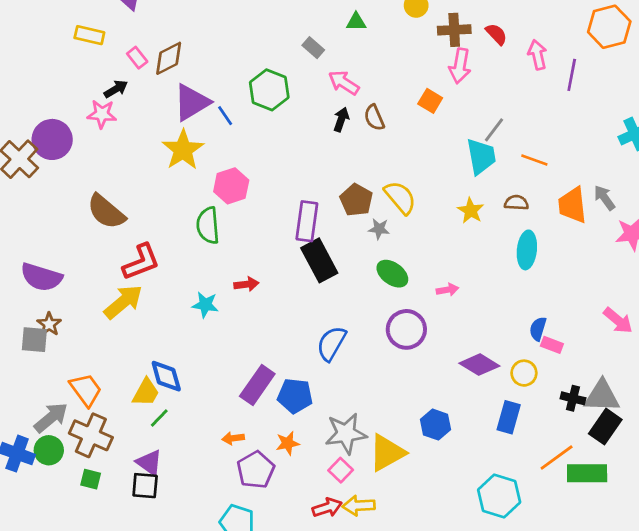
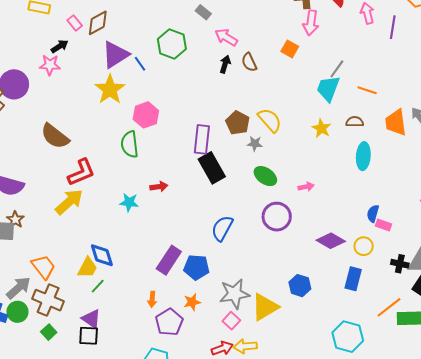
cyan trapezoid: (481, 156) -> (328, 89), turned -148
orange arrow: (233, 438) -> (152, 299), turned -77
green square: (91, 479) -> (49, 332), turned 35

